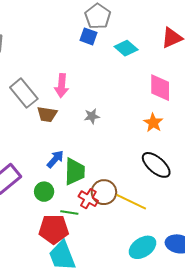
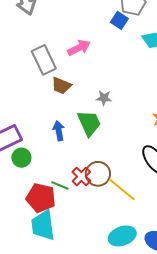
pink arrow: (62, 86) -> (79, 48), moved, turned -135
blue arrow: (55, 159) -> (59, 131), turned -66
green trapezoid: (75, 172) -> (89, 123), moved, turned -40
green circle: (44, 192) -> (21, 158), moved

